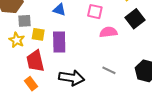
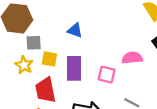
pink square: (95, 12) -> (107, 75), moved

